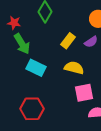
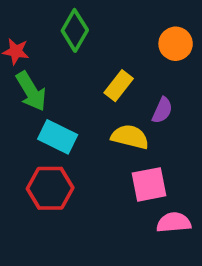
purple semicircle: (91, 42) -> (162, 110), moved, turned -32
red hexagon: (32, 109) -> (50, 188), moved

